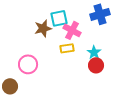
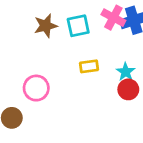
brown star: (43, 28) -> (46, 26), moved
pink cross: (72, 30) -> (113, 18), moved

